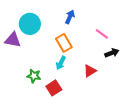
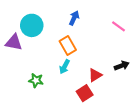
pink line: (102, 34) -> (118, 26), moved
black arrow: (112, 53) -> (122, 66), moved
red square: (54, 88) -> (85, 93), moved

